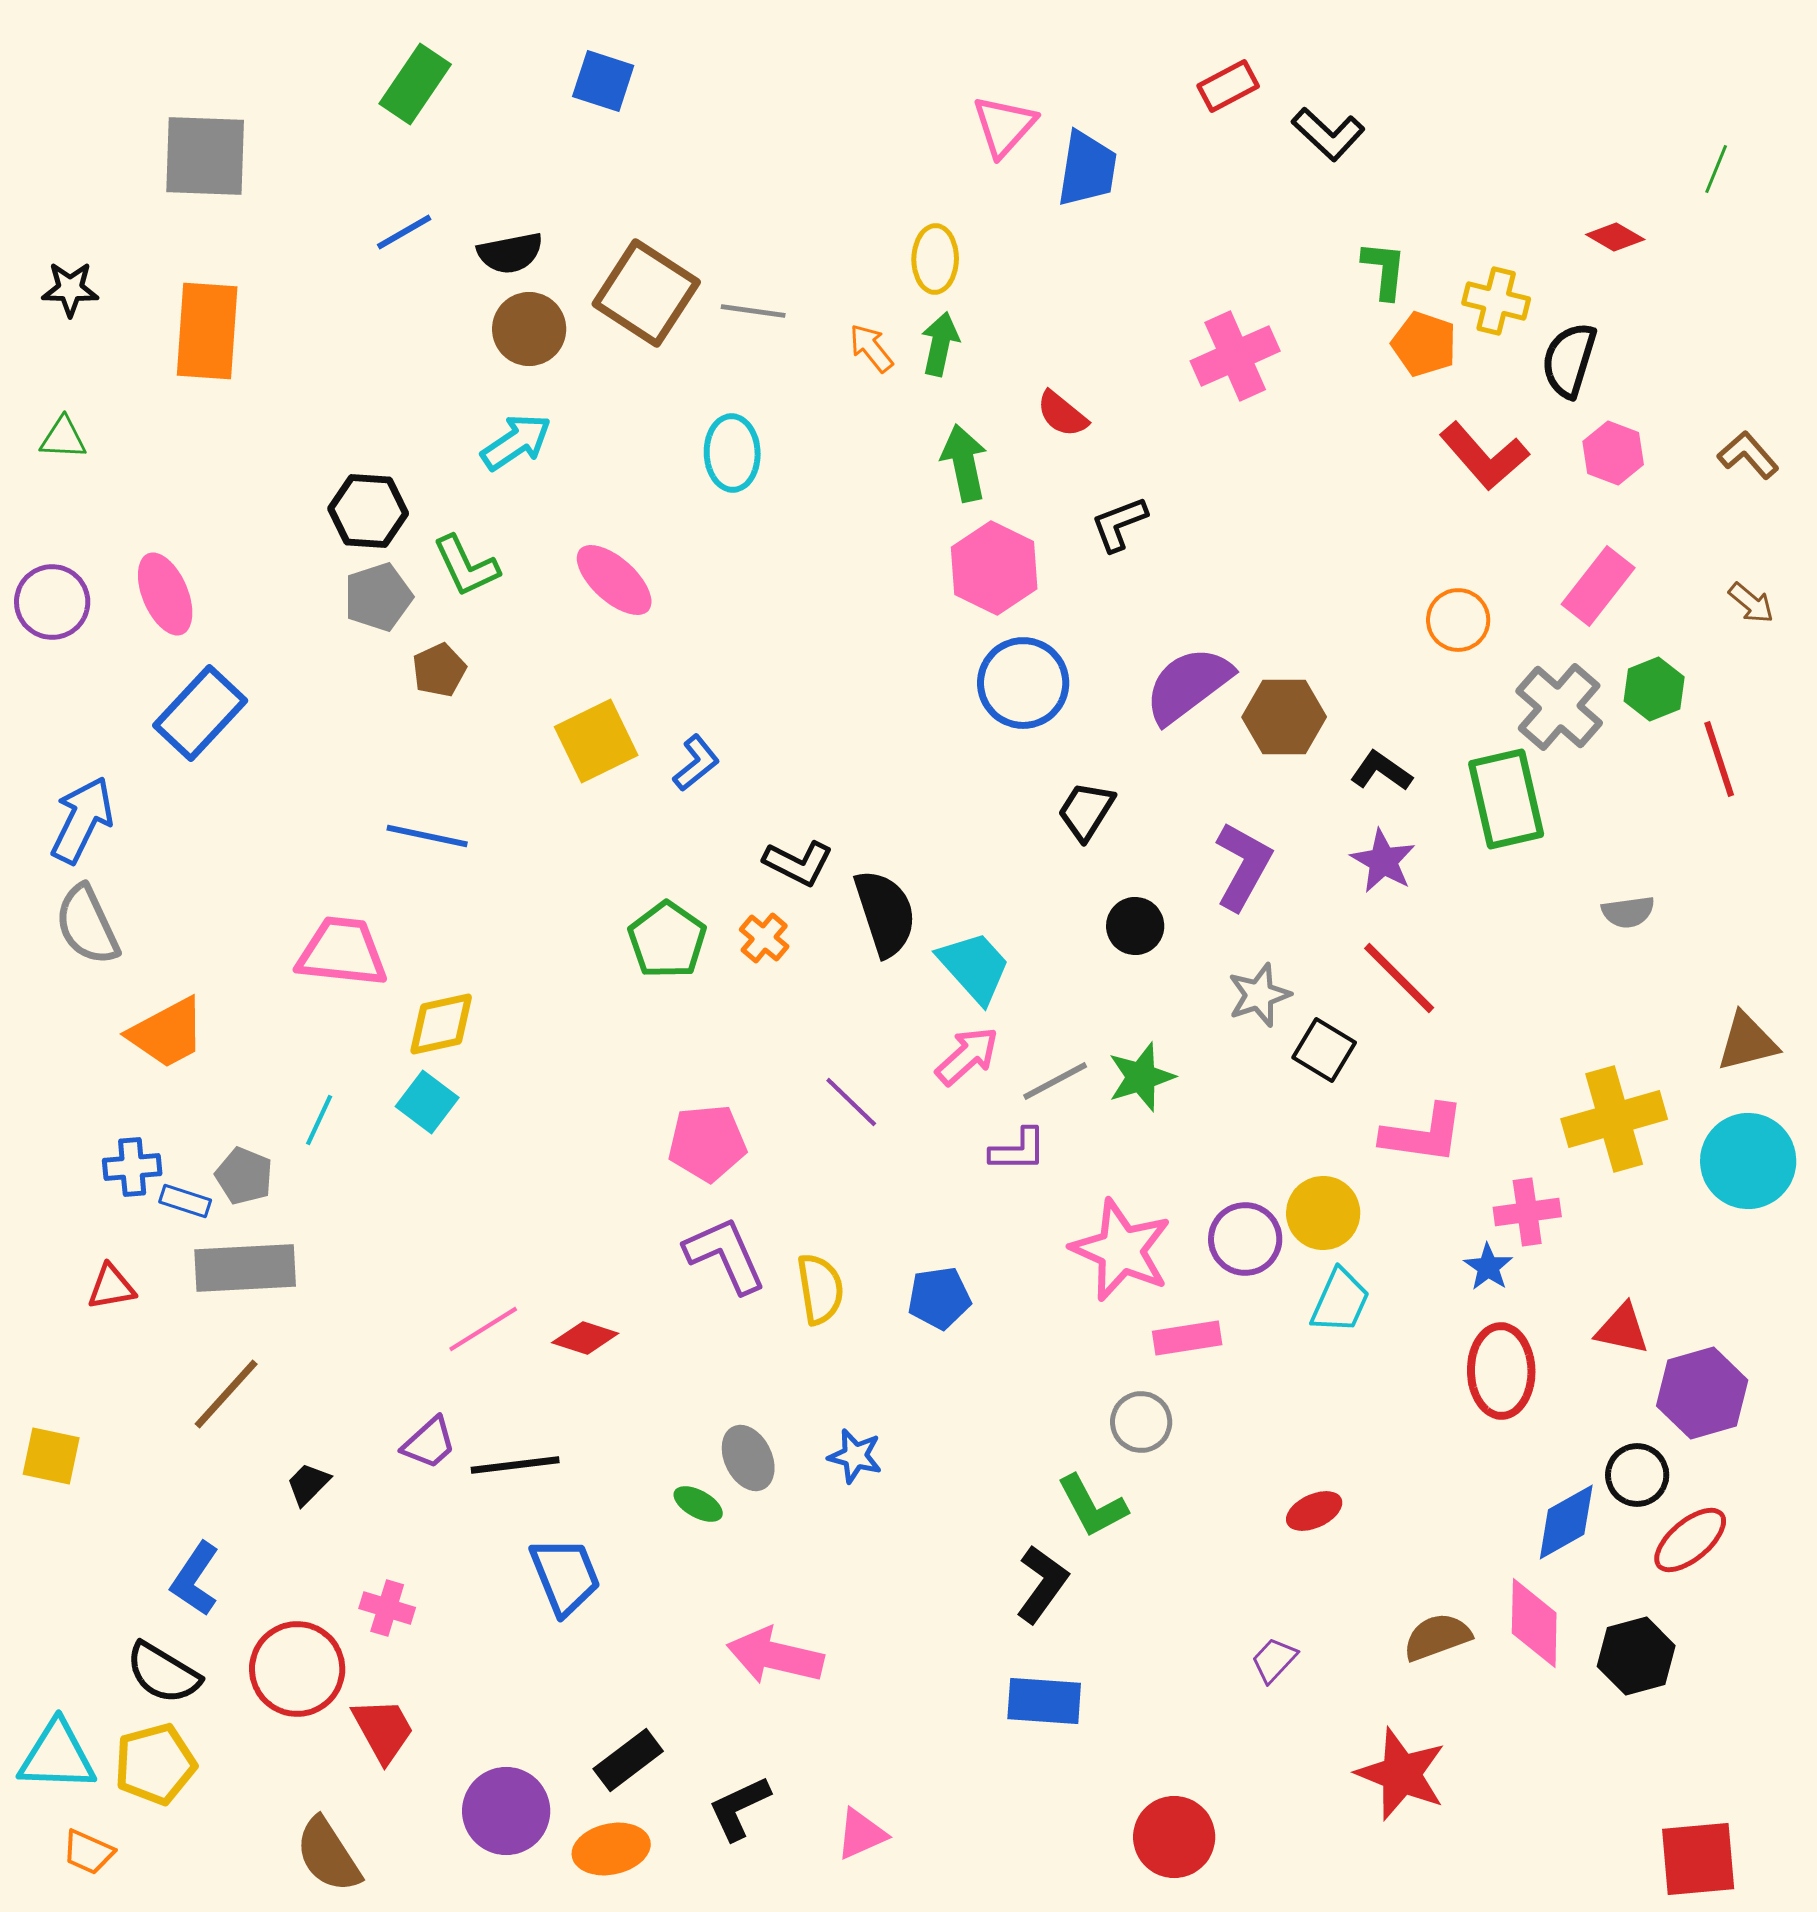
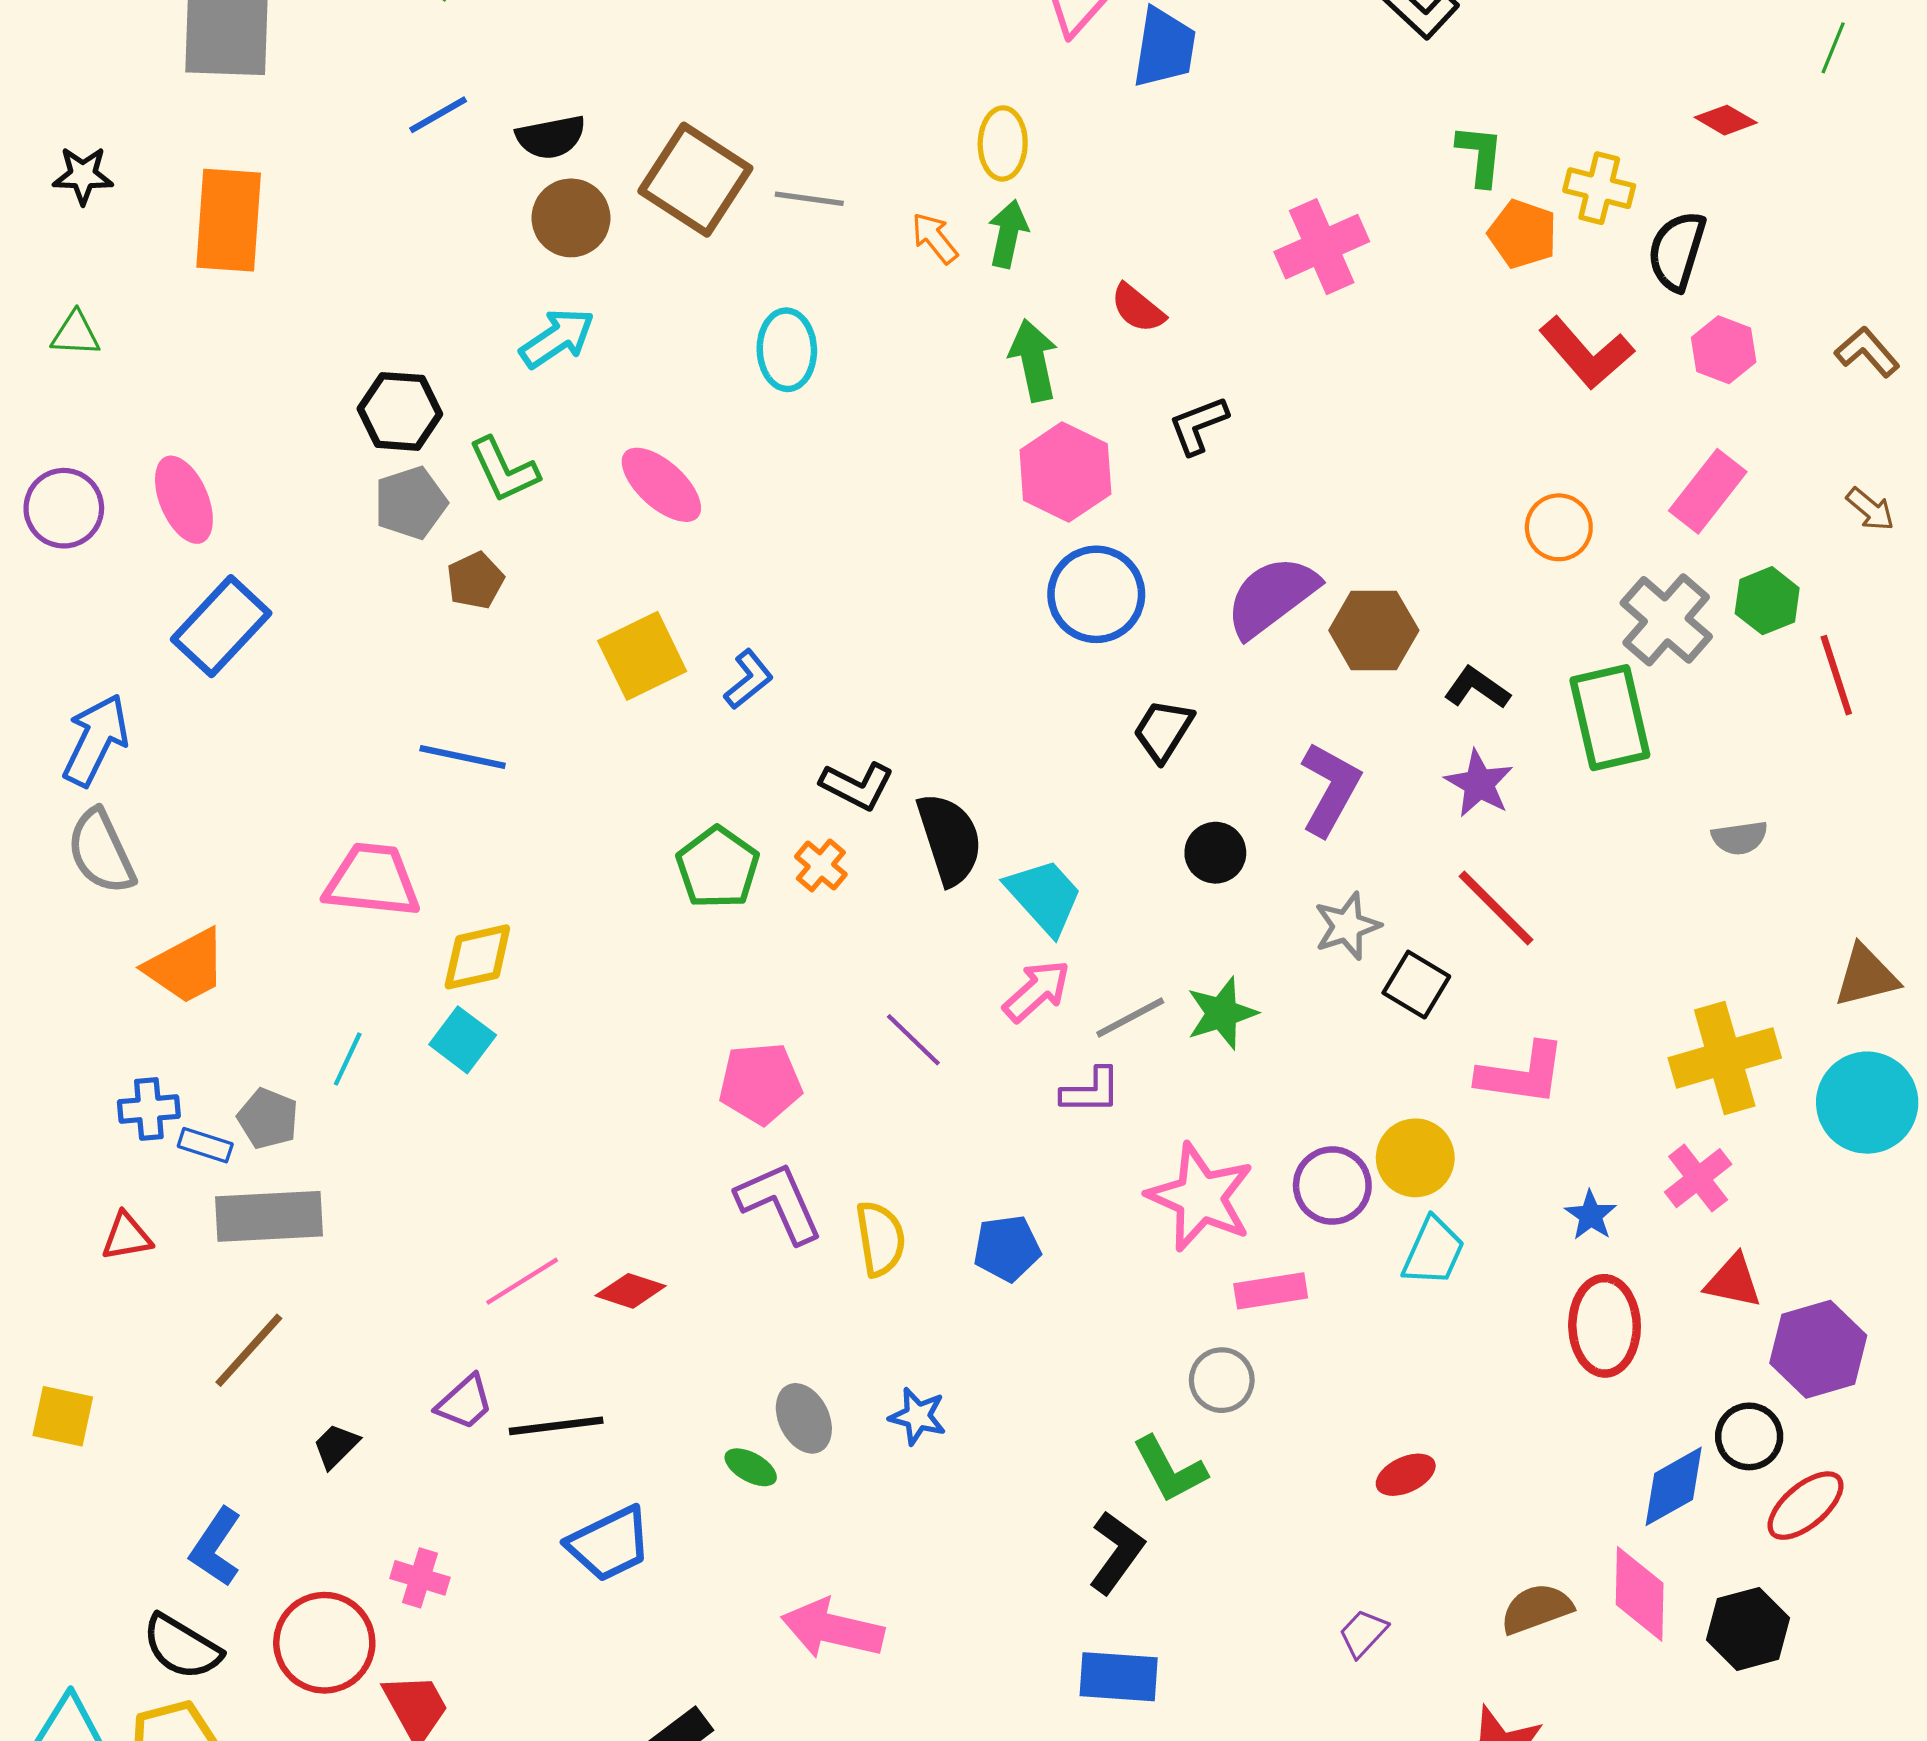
pink cross: (1527, 1212) -> (1698, 1178), moved, turned -30
blue trapezoid: (565, 1576) -> (609, 1544), turned 86

